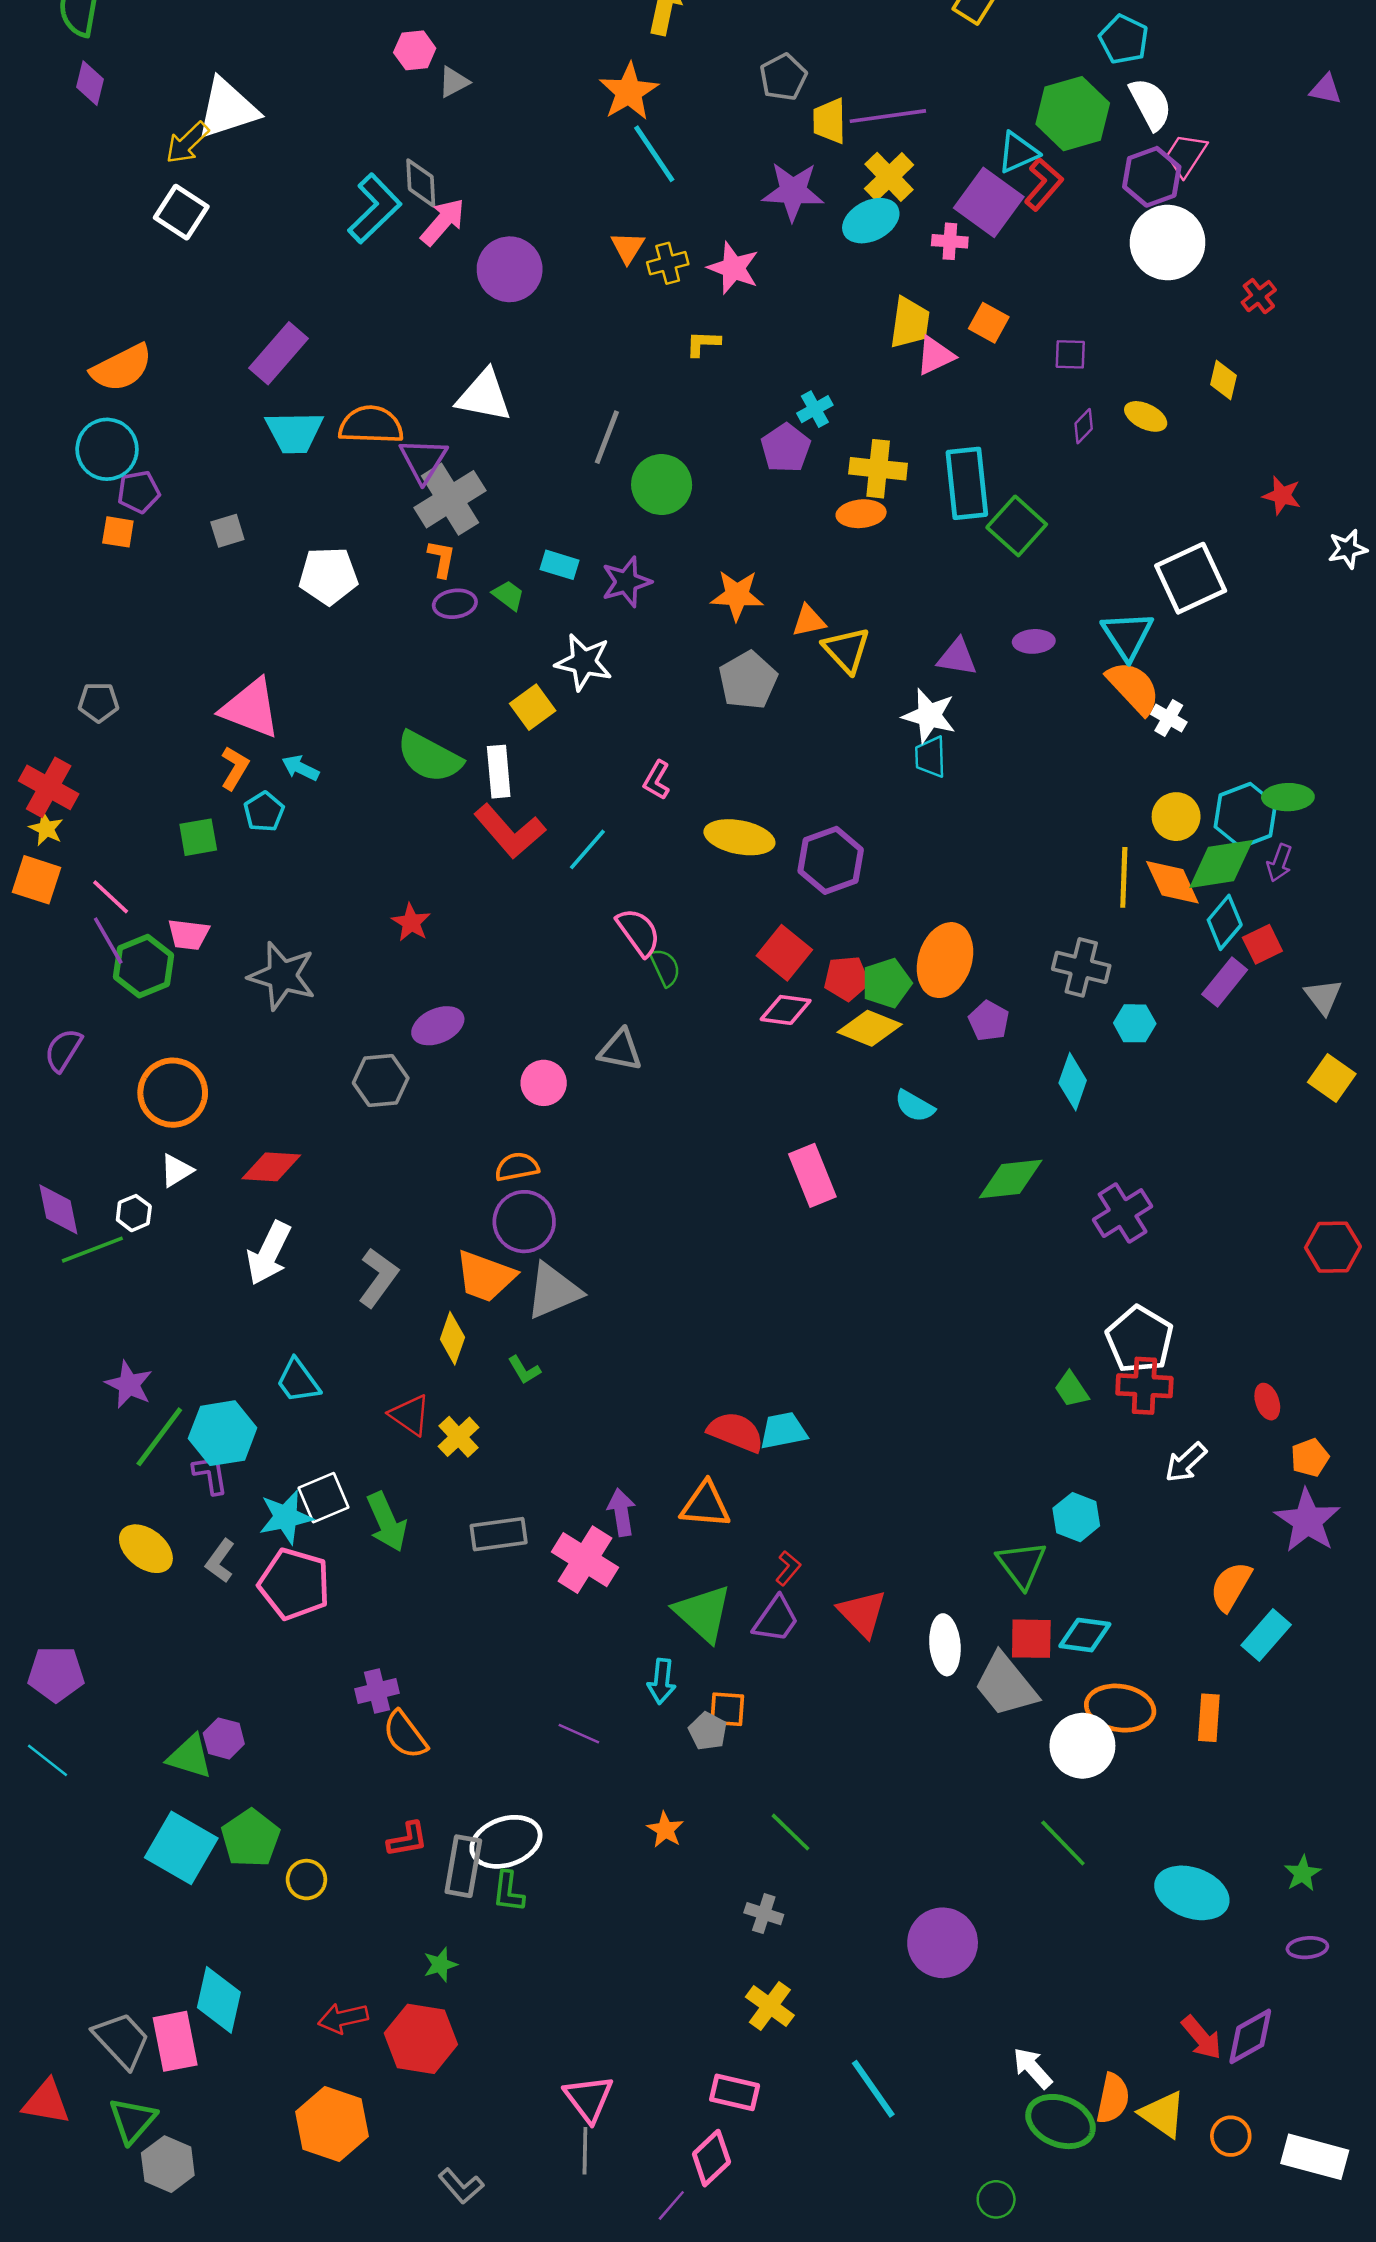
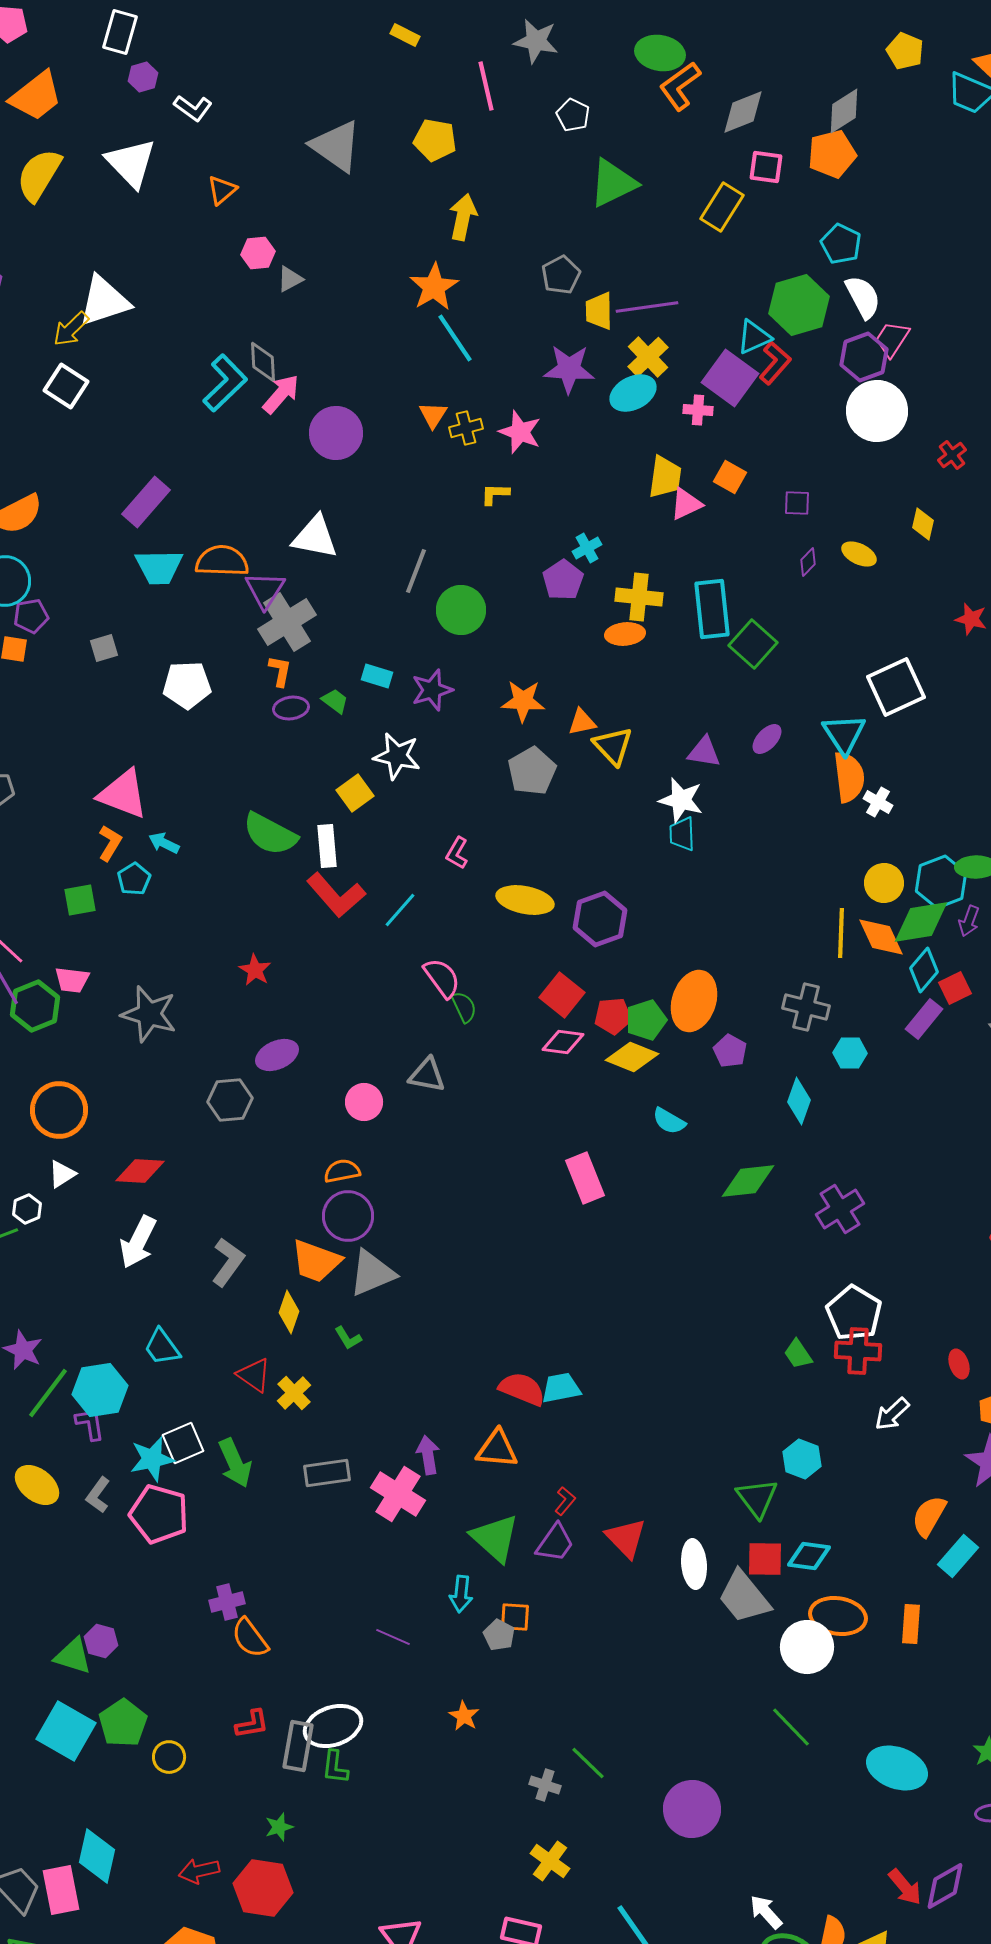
purple ellipse: (1034, 641) -> (767, 739), turned -44
orange semicircle: (1133, 688) -> (849, 777), turned 36
green line: (791, 1832) -> (588, 1763), moved

